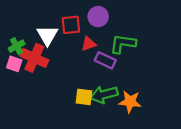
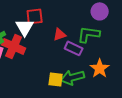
purple circle: (98, 17) -> (100, 11), moved
red square: (71, 25) -> (35, 16), moved
orange star: (130, 102) -> (100, 68), moved, turned 30

